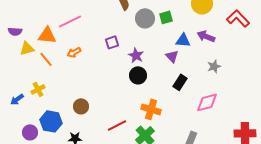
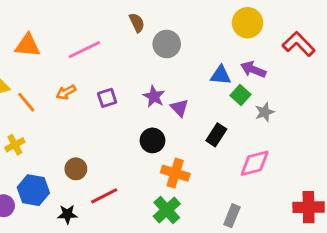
green square: (166, 17) -> (240, 95), moved, turned -32
pink line: (70, 21) -> (84, 50), moved
orange triangle: (47, 35) -> (28, 45), moved
purple square: (112, 42) -> (107, 98), moved
purple triangle: (172, 56) -> (179, 108), moved
black circle: (138, 75) -> (152, 140), moved
red line: (117, 125) -> (104, 196), moved

